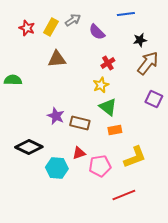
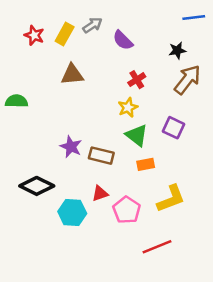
blue line: (126, 14) -> (194, 18), moved
purple square: (154, 99) -> (173, 128), moved
pink pentagon: (100, 166) -> (127, 210), turned -30

